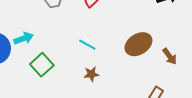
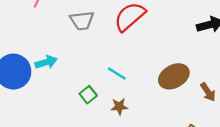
green square: (42, 65) -> (88, 95), moved, size x0.7

